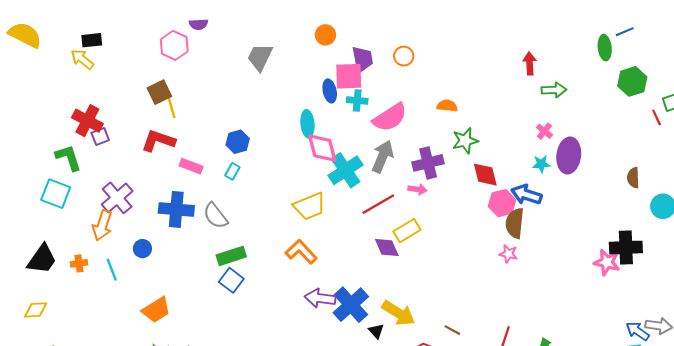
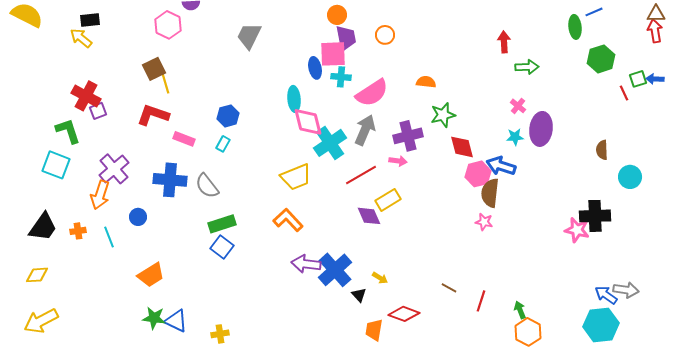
orange circle: (325, 35) -> (337, 15), moved
yellow arrow: (398, 313) -> (380, 278), size x0.5
brown line: (452, 330) -> (449, 288), moved

